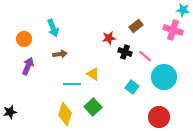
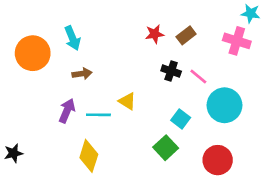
red star: (109, 38) -> (155, 34), moved
orange circle: (24, 39) -> (33, 53), size x1.6
purple arrow: (28, 66) -> (67, 111), moved
green square: (93, 107) -> (166, 148), moved

